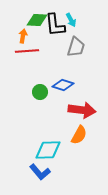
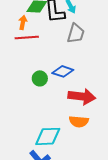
orange semicircle: (79, 135) -> (79, 121), turned 66

